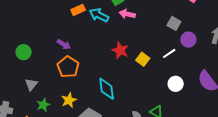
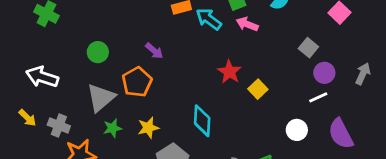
white line: (169, 53) -> (318, 97), moved
orange pentagon: (68, 67) -> (137, 82), moved
gray triangle: (31, 84) -> (101, 98), size x1.6

